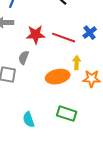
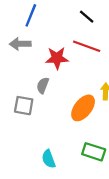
red line: (64, 38) -> (87, 46), moved
orange ellipse: (58, 77) -> (83, 108), turned -40

